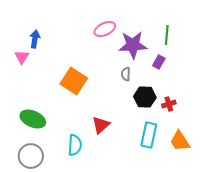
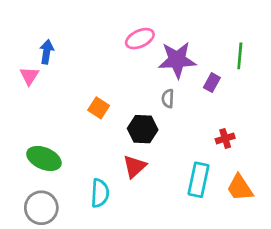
green line: (167, 35) -> (240, 56), moved
orange square: (74, 81) -> (99, 108), size x0.6
black hexagon: (145, 97) -> (143, 129), moved

